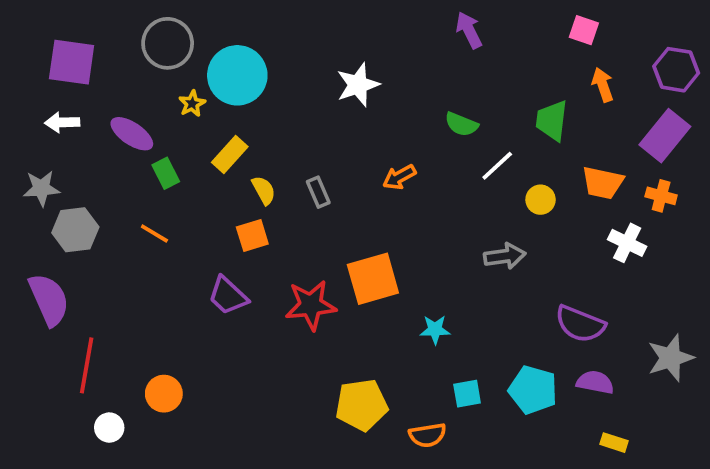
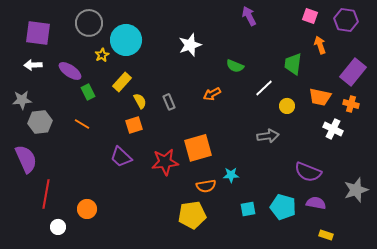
purple hexagon: (676, 70) -> (346, 20), moved
green semicircle: (461, 124) -> (235, 66), moved
orange semicircle: (428, 435) -> (206, 186), moved

